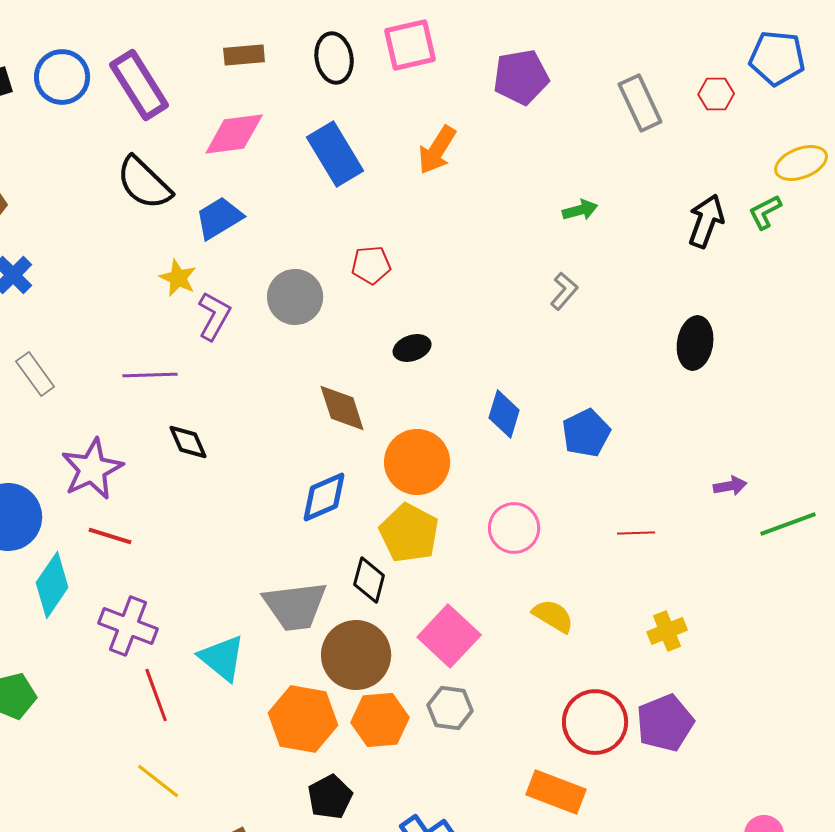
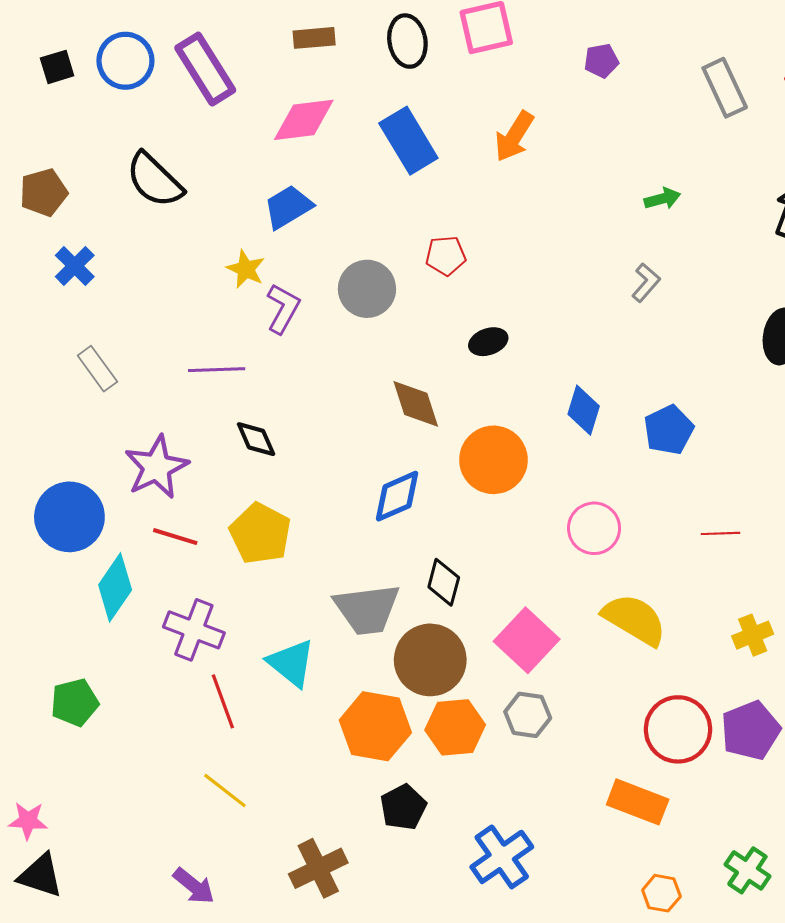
purple pentagon: (521, 77) -> (601, 61), size x0.6
black semicircle: (144, 183) -> (154, 180), moved
yellow pentagon: (409, 533) -> (260, 533), moved
yellow semicircle: (553, 616) -> (634, 620), size x1.5

